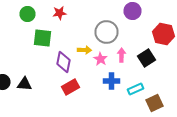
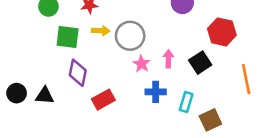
gray circle: (106, 32) -> (130, 36), moved
yellow arrow: (84, 50) -> (101, 31), moved
purple diamond: (64, 62) -> (78, 73), moved
cyan rectangle: (136, 89) -> (186, 102), turned -49

